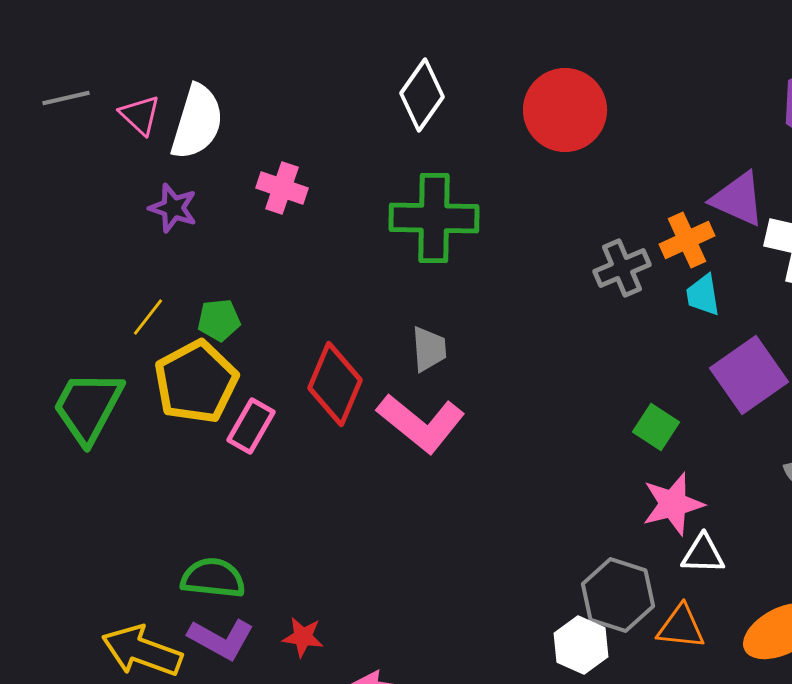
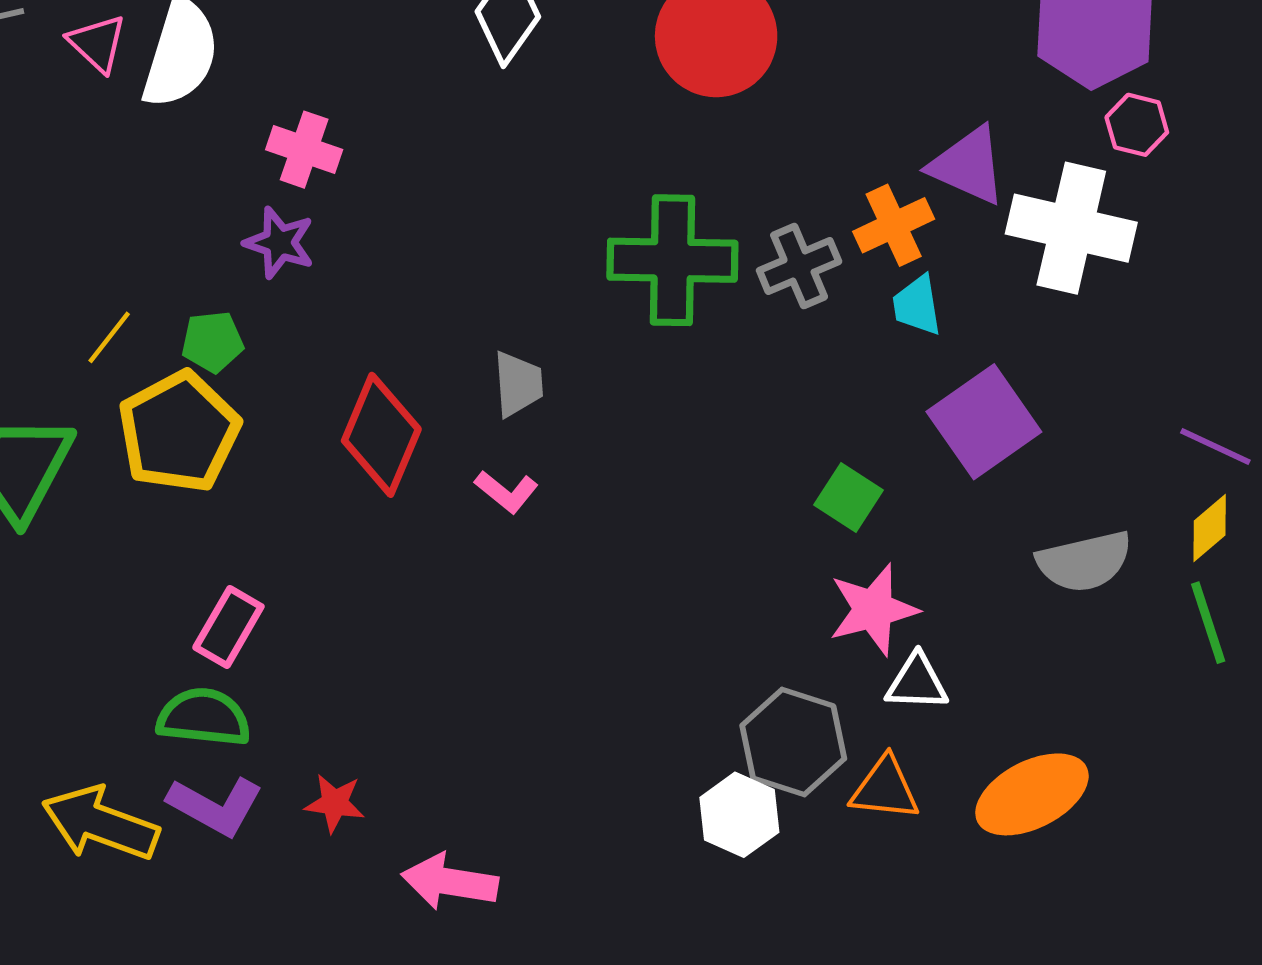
purple star: (173, 208) -> (279, 243), moved
green cross: (434, 218) -> (672, 260), moved
pink L-shape: (421, 423) -> (506, 492), size x0.5
pink rectangle: (251, 426) -> (228, 627), moved

